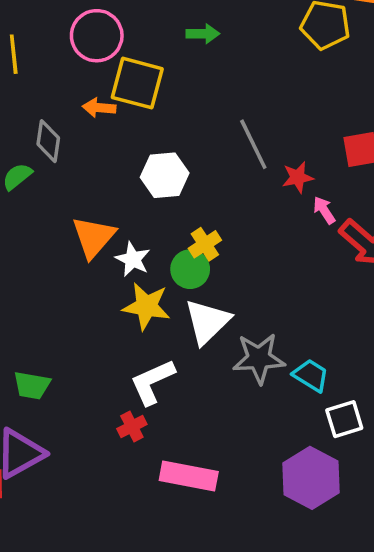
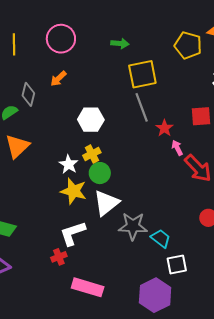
yellow square: (137, 83) -> (142, 74), moved, turned -32
orange arrow: (99, 108) -> (58, 79), turned -54
red star: (298, 177) -> (164, 128), turned -30
orange triangle: (94, 237) -> (17, 146), moved
yellow cross: (205, 244) -> (92, 154), moved

